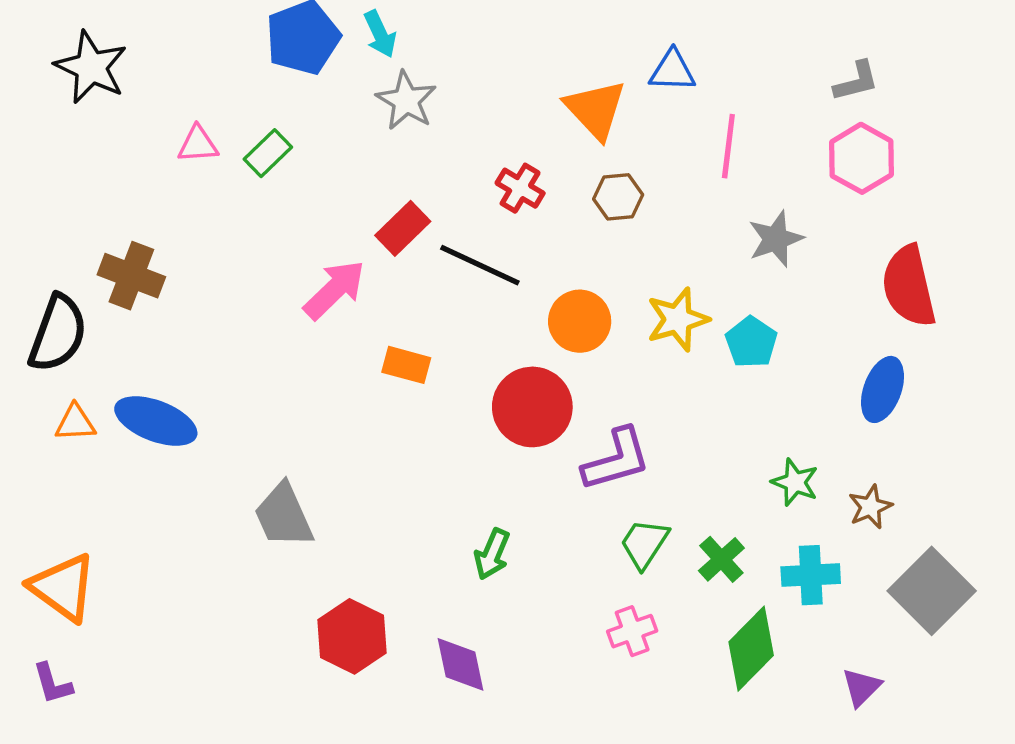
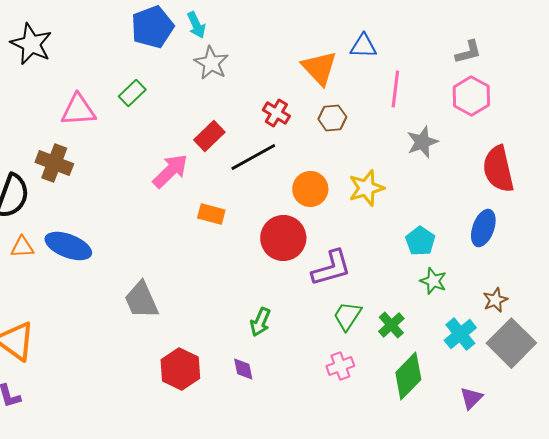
pink triangle: (198, 144) -> (78, 110), moved, size x1.5
black line: (480, 265) -> (253, 157), turned -54
cyan pentagon: (751, 342) -> (420, 241), moved
brown star: (870, 507) -> (495, 300), moved
cyan cross: (811, 575) -> (460, 334), moved, turned -36
purple diamond: (461, 664) -> (243, 369), moved, size x0.7

